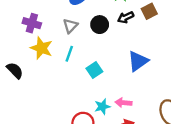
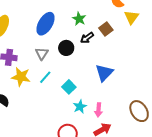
cyan line: (69, 54) -> (45, 77), turned 32
pink arrow: (124, 103) -> (99, 110), turned -80
cyan star: (102, 107) -> (80, 107), moved

